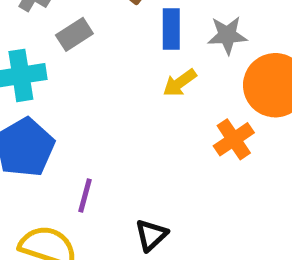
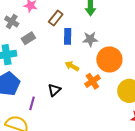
yellow arrow: (180, 83) -> (72, 66), moved, turned 64
black triangle: (151, 235) -> (54, 90), moved

